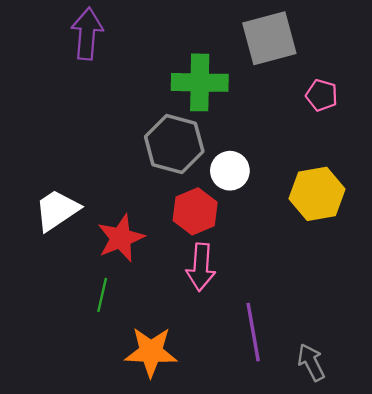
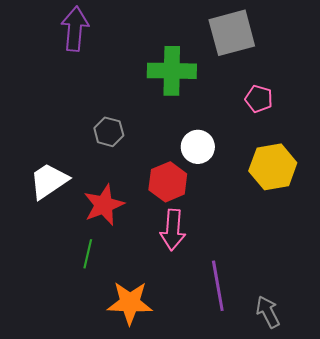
pink pentagon: (322, 95) -> (259, 99), moved
gray hexagon: (174, 144) -> (109, 132), moved, size x0.6

